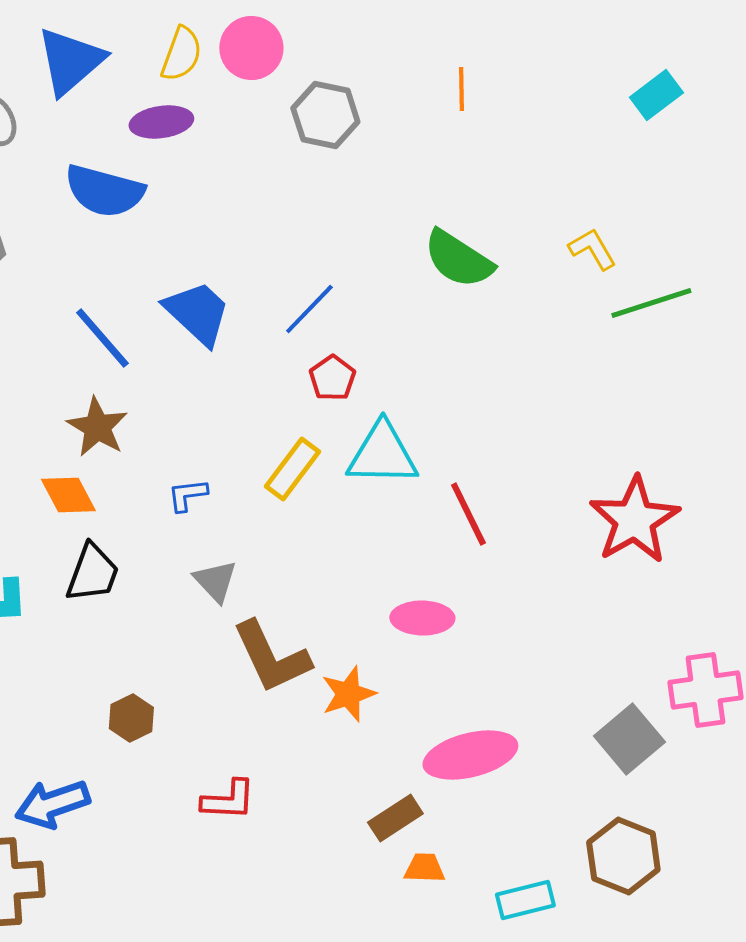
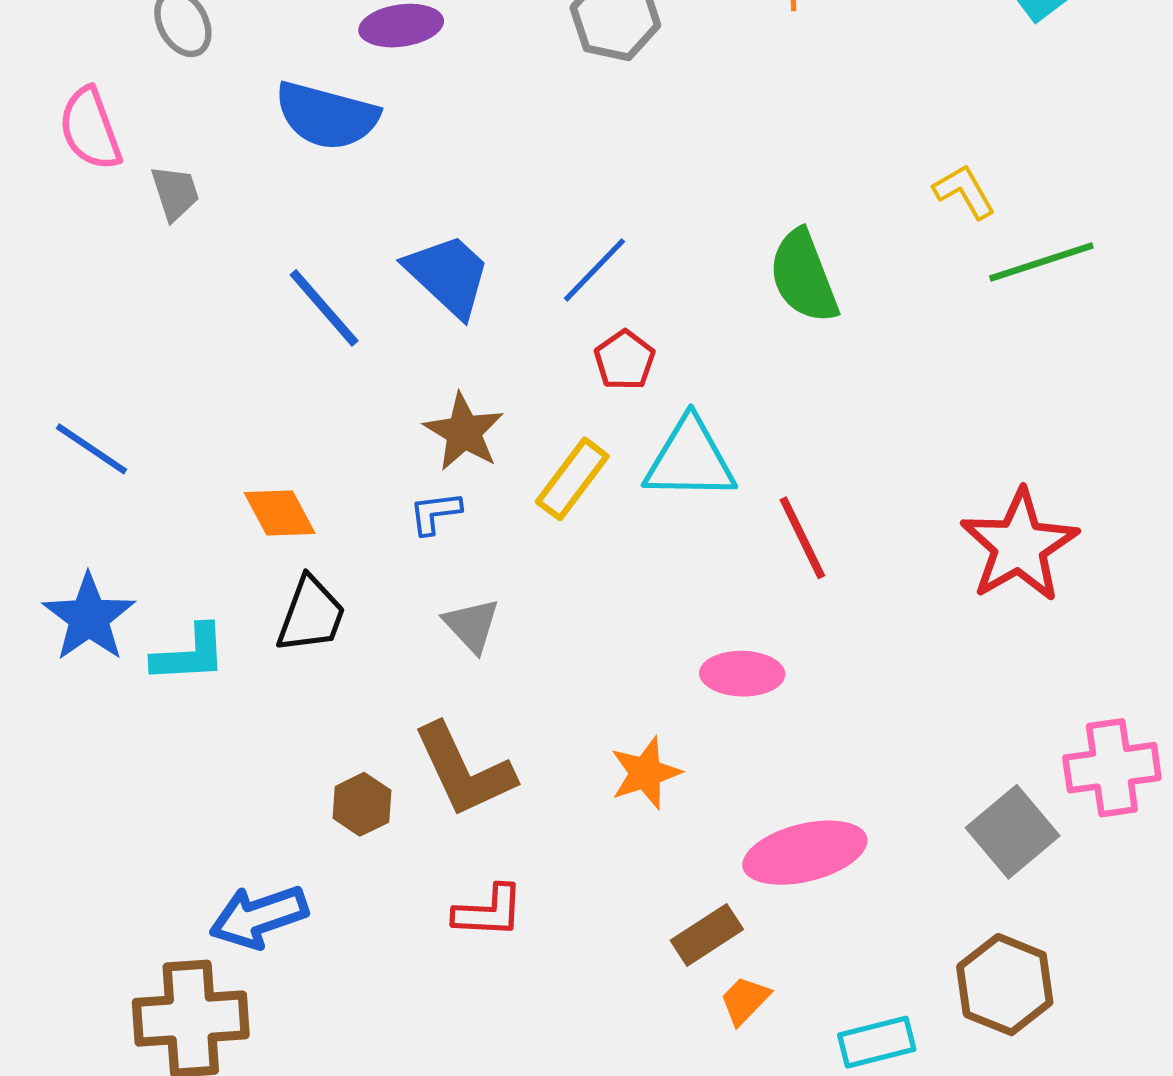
green semicircle: (458, 259) -> (804, 276), moved, turned 36
brown star: (97, 427) -> (464, 432), moved
brown L-shape: (271, 657) -> (464, 770), moved
orange trapezoid: (424, 868) -> (745, 1000), turned -48

